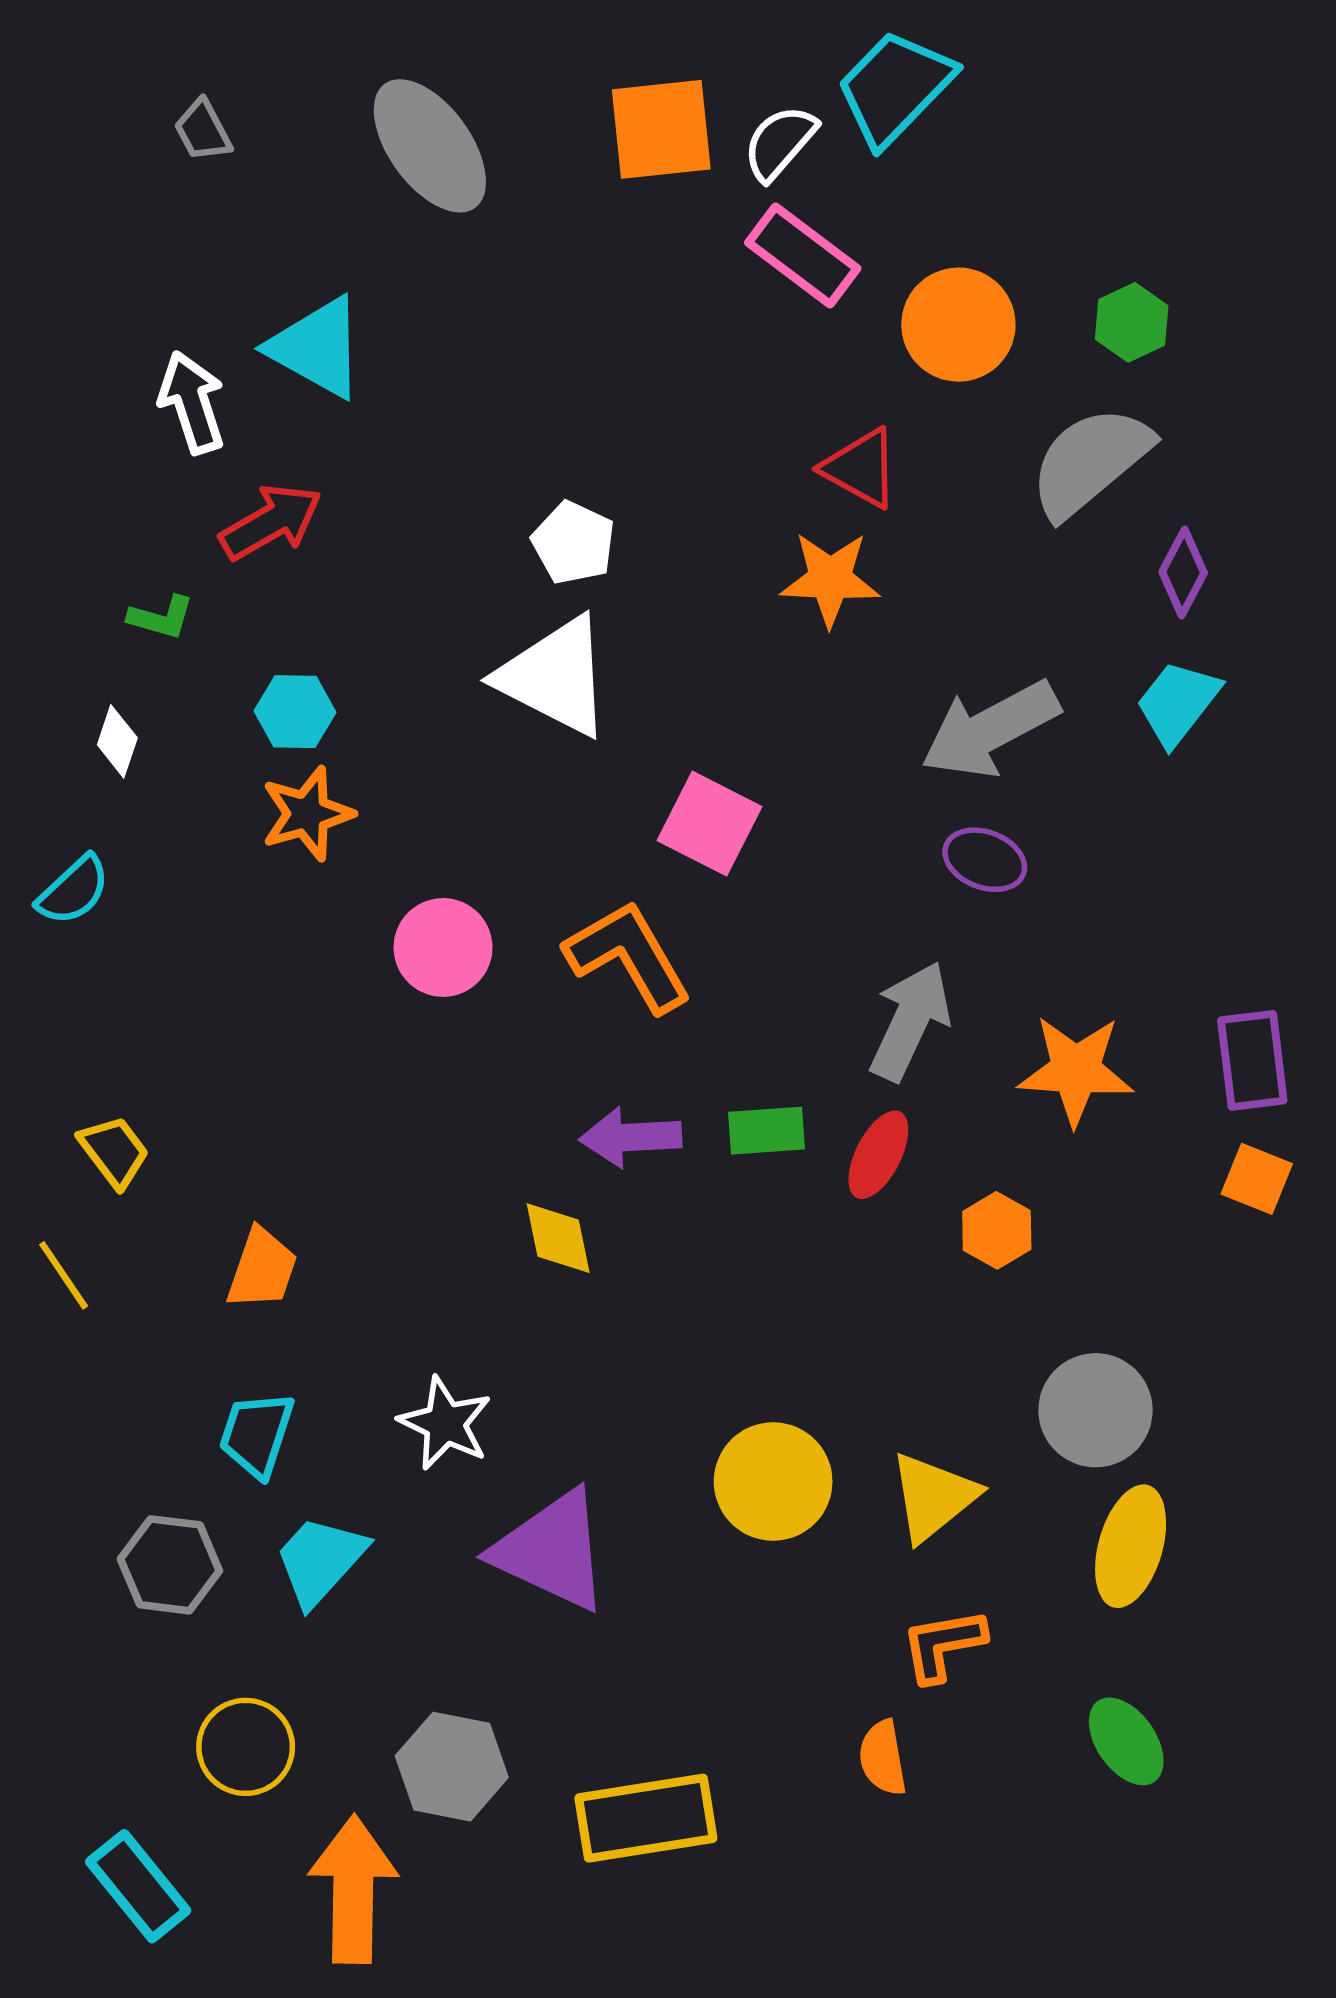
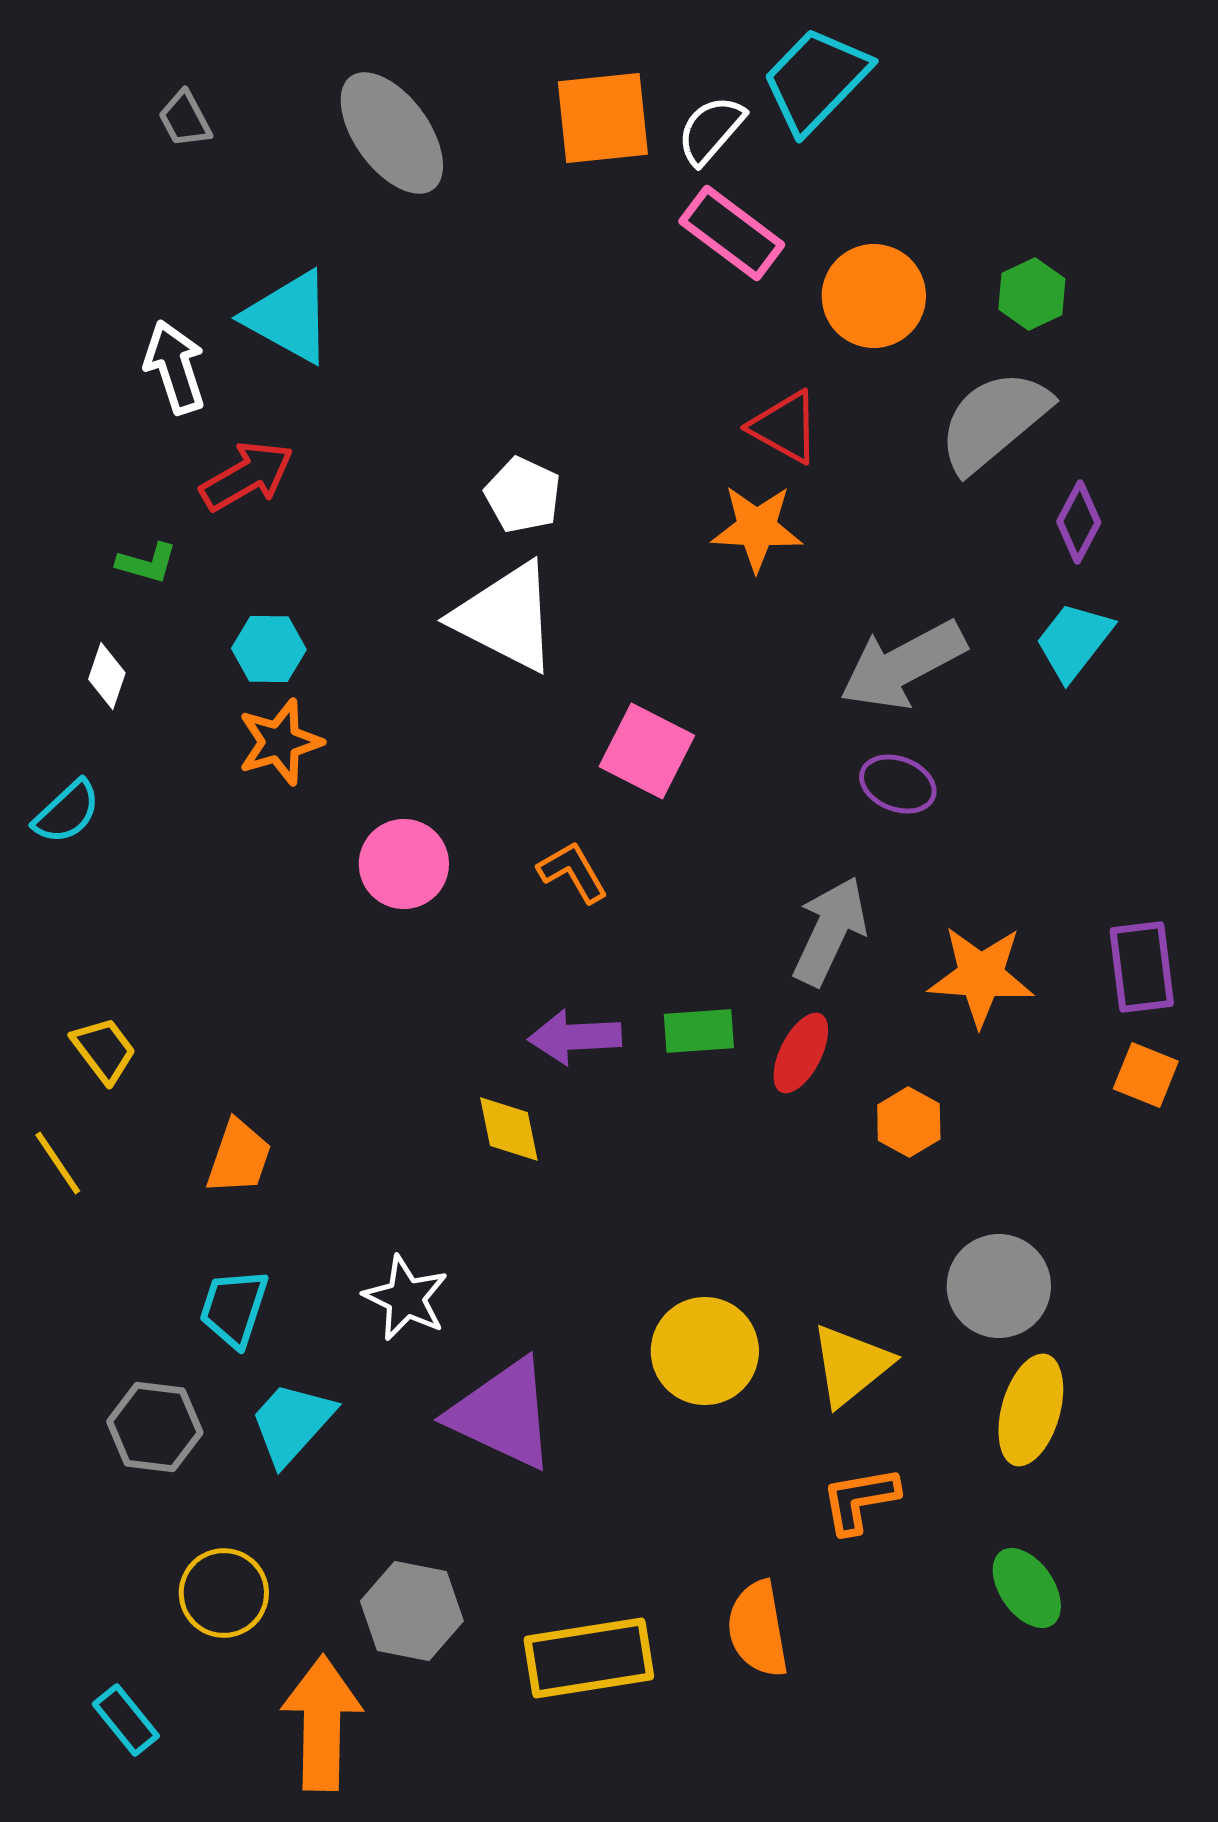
orange L-shape: (628, 956) -> (573, 872), size x0.6
orange semicircle: (883, 1758) -> (758, 1629), moved, size x1.4
cyan rectangle: (138, 1886) -> (126, 1720), size x0.7

